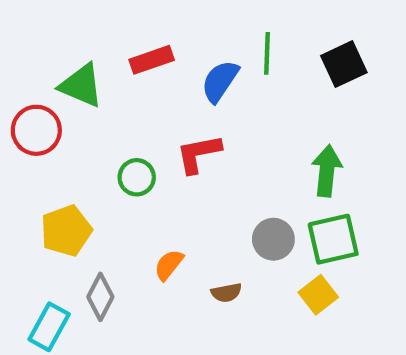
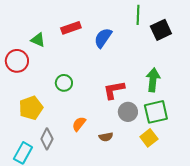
green line: (267, 53) -> (138, 15), moved
green triangle: (81, 85) -> (38, 40), size x0.7
red L-shape: (199, 154) -> (114, 90), moved

